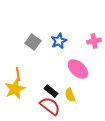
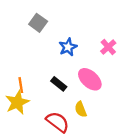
pink cross: (94, 41) -> (108, 47), turned -32
gray square: (33, 42) -> (38, 23), moved
black rectangle: (51, 91) -> (59, 84), moved

